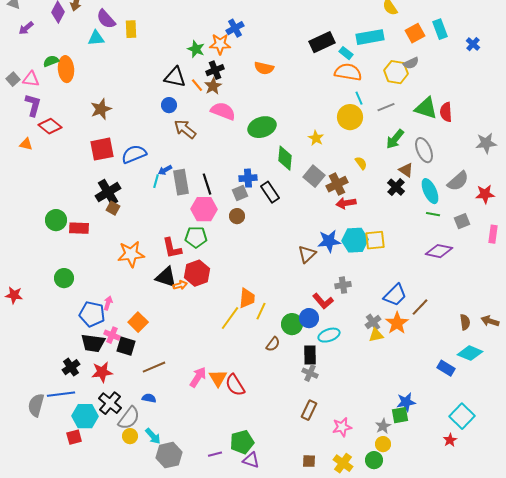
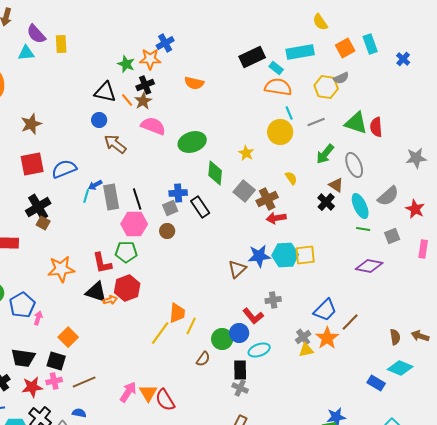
red star: (485, 194) -> (415, 209), turned 30
blue pentagon: (92, 314) -> (22, 305), moved, turned 30
pink cross: (112, 335) -> (54, 381), moved, turned -35

